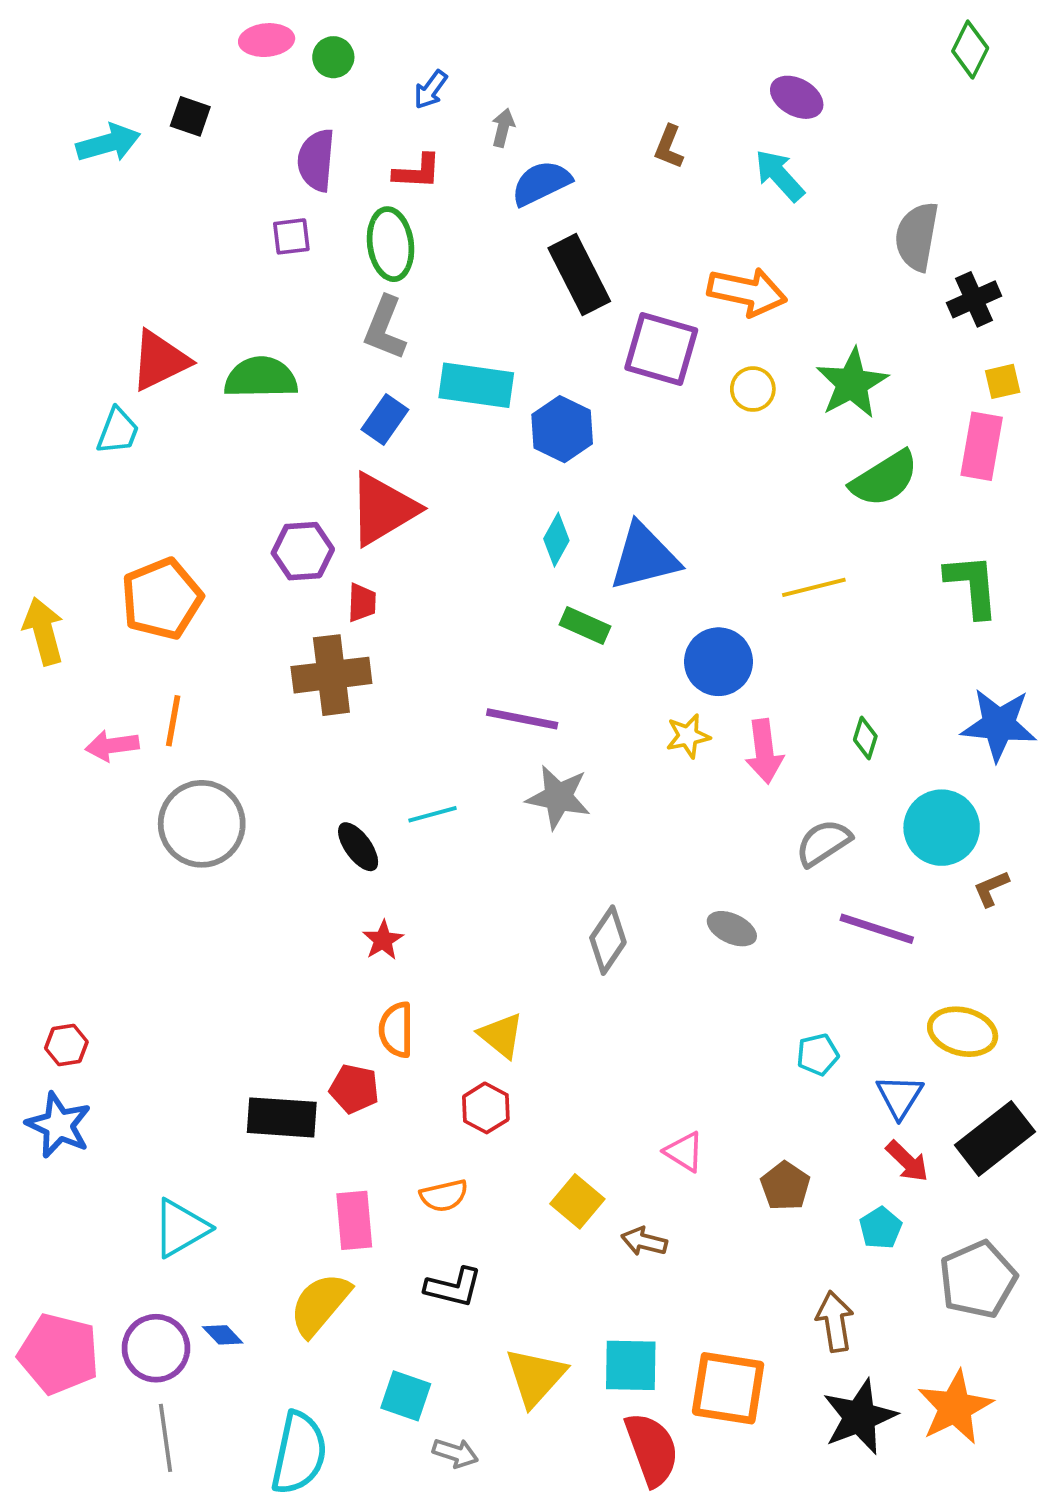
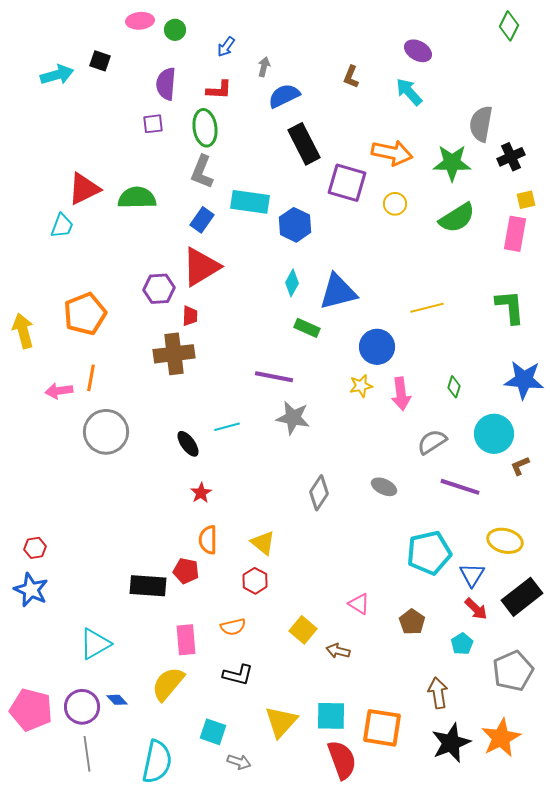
green star: (852, 383) -> (452, 163), moved, turned 30
green semicircle: (884, 479) -> (457, 218), moved
cyan pentagon: (818, 1055) -> (429, 553), size x2.0

